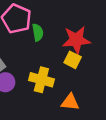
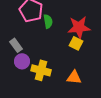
yellow cross: (41, 80) -> (41, 70), moved

